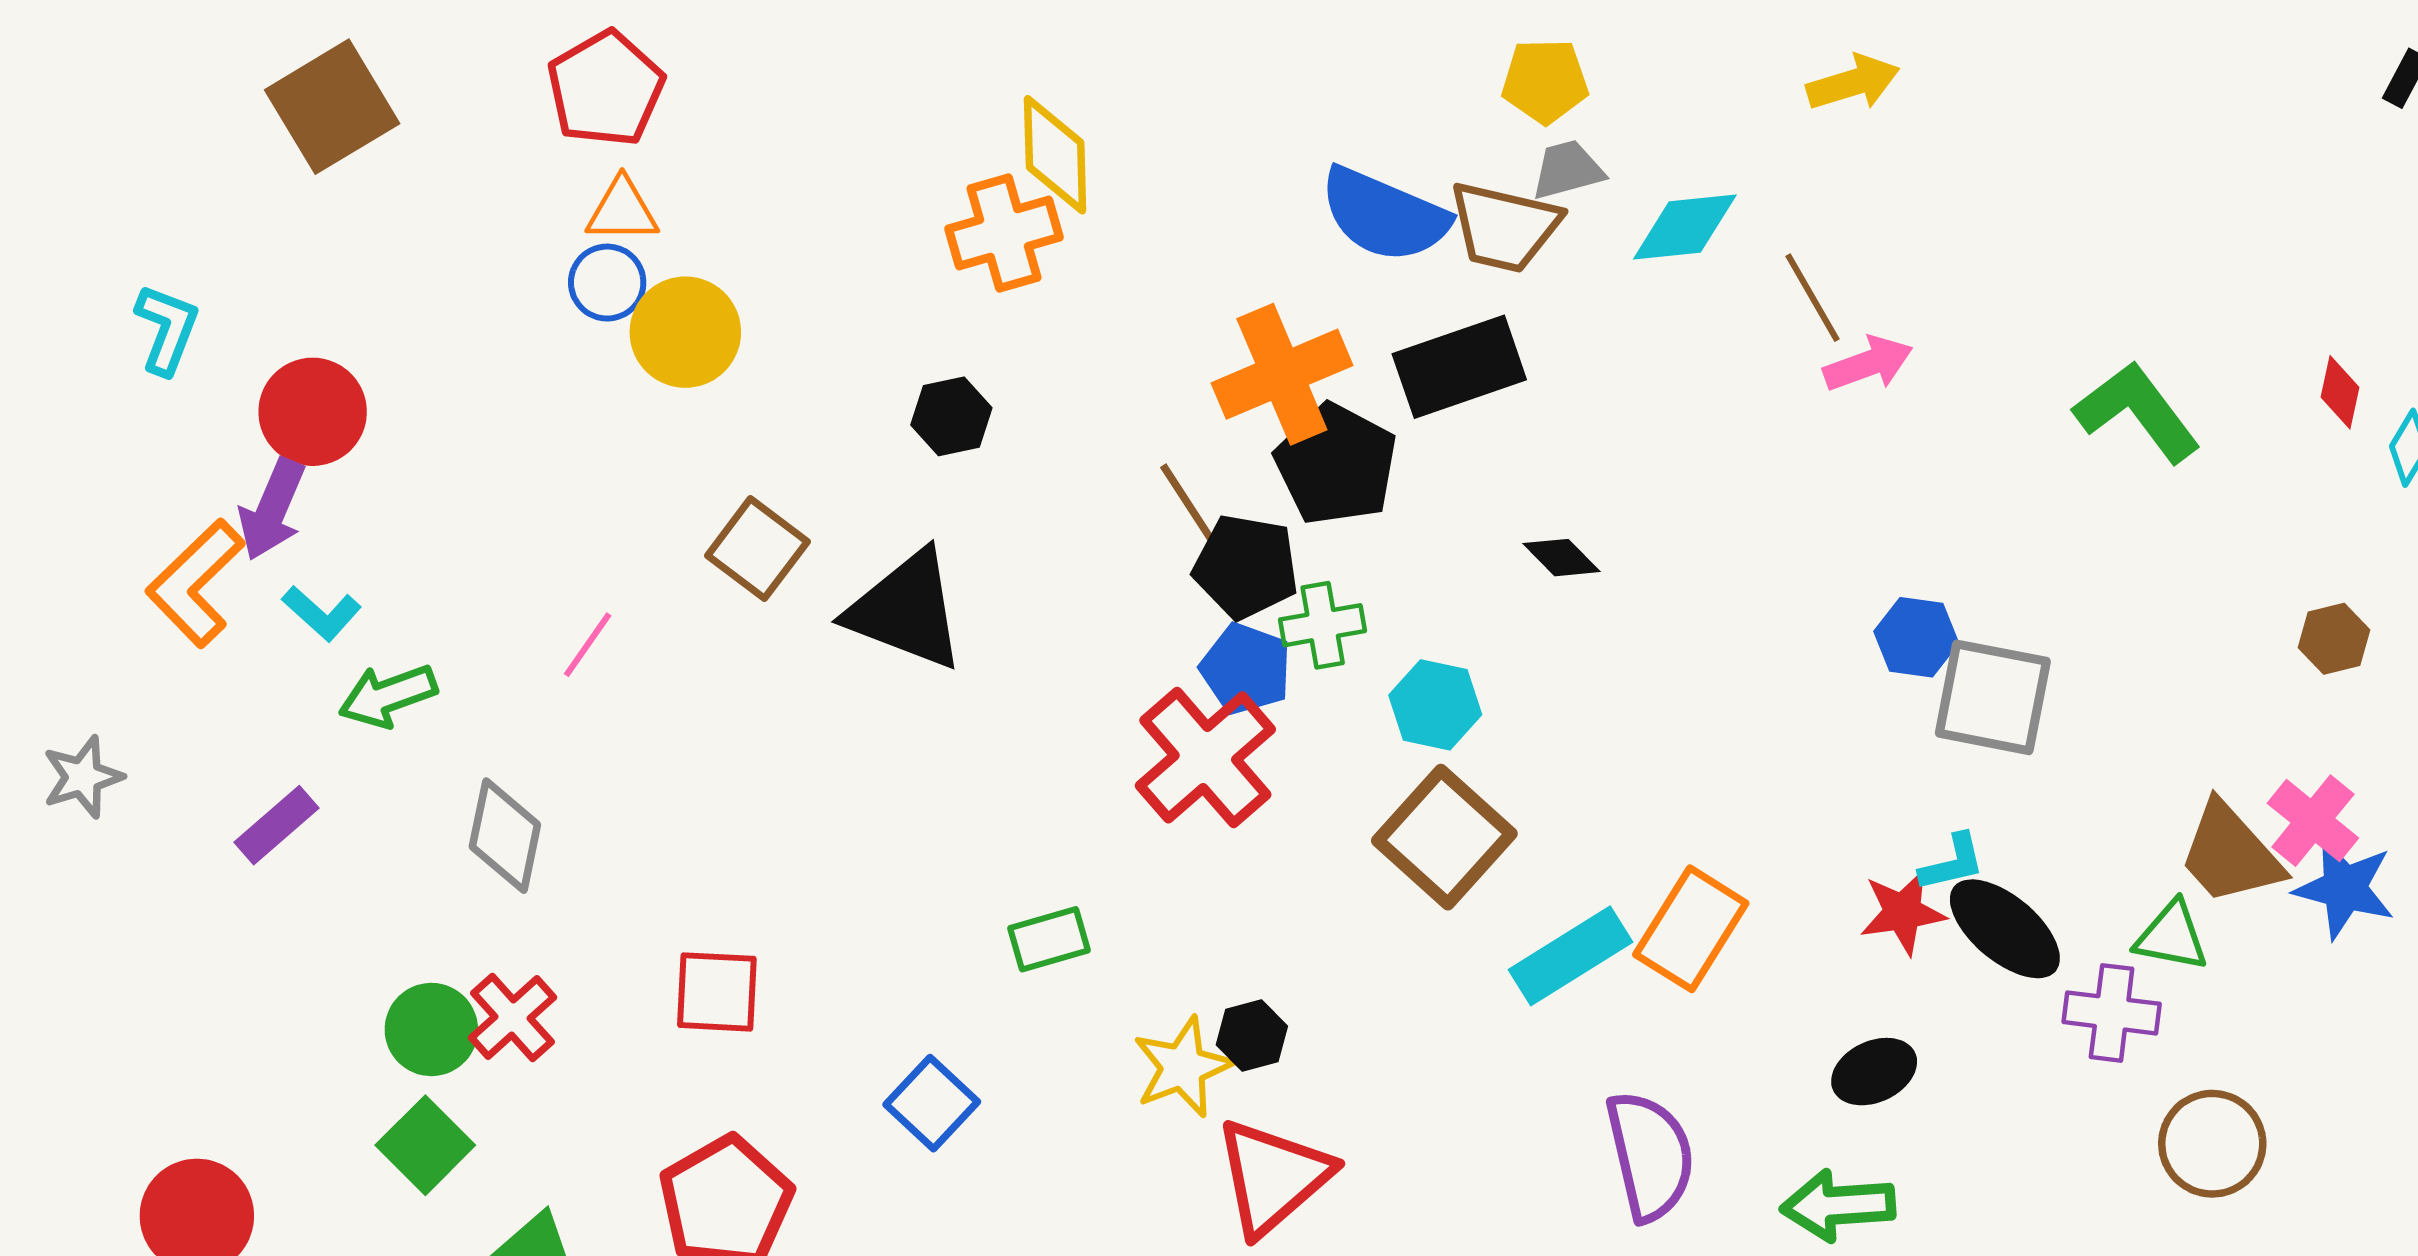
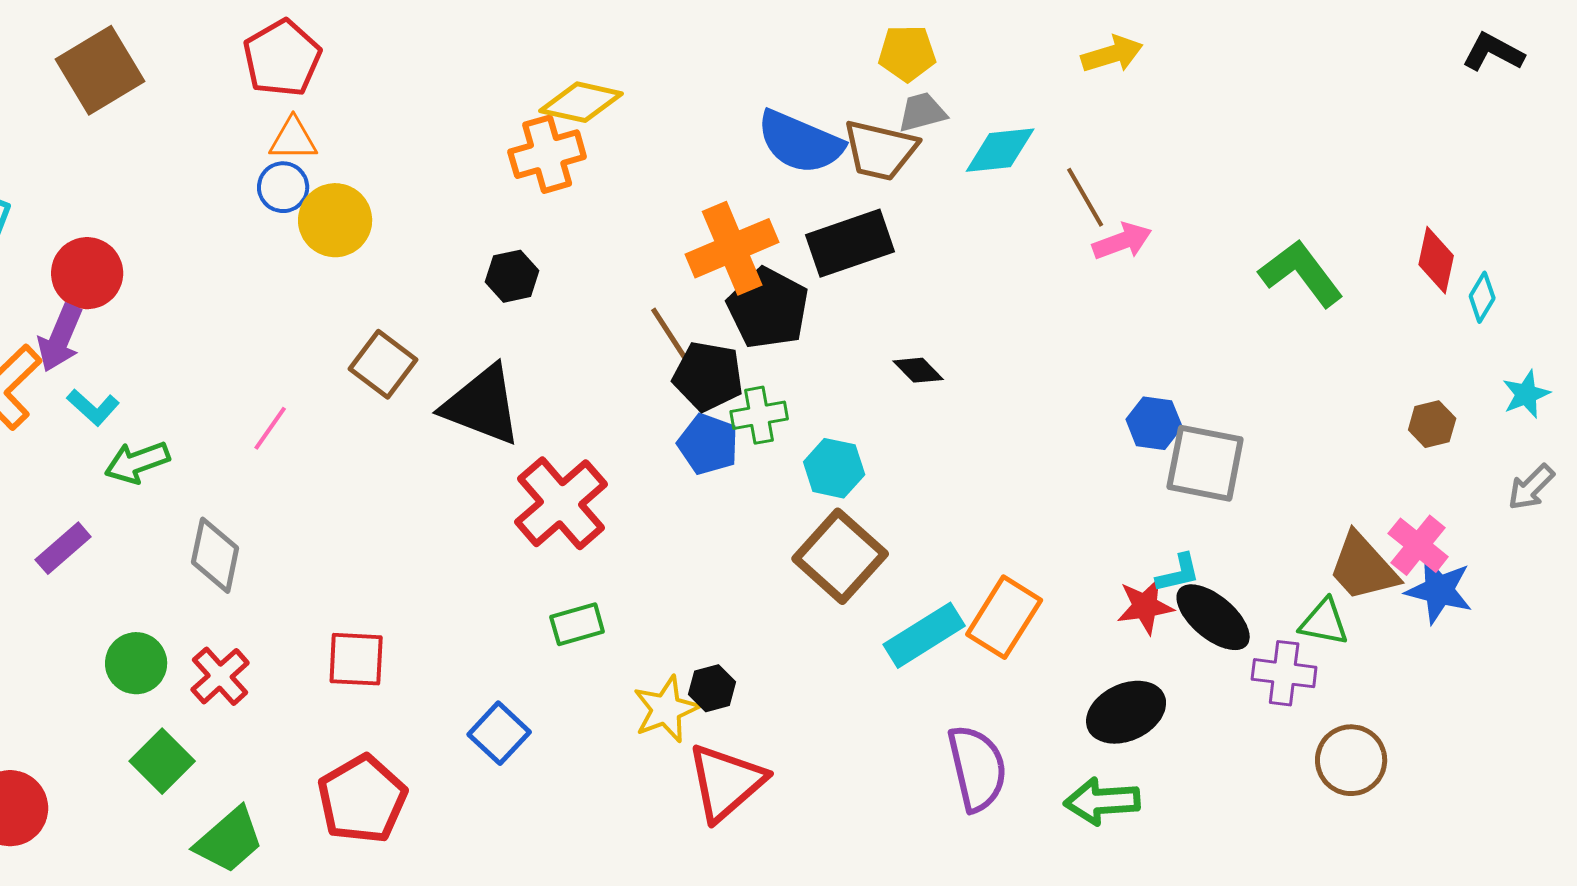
yellow diamond: (1055, 155) -> (581, 102), turned -76
red diamond: (2340, 392) -> (1436, 260), size x1.4
red cross: (1205, 757) -> (561, 503), moved
green circle: (431, 1029) -> (136, 663), moved
black ellipse: (1874, 1072) -> (1126, 712), size x1.4

